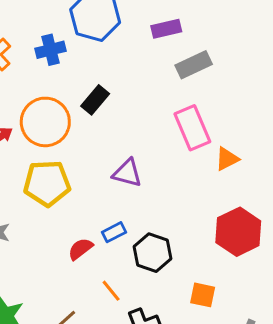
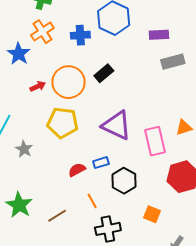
pink rectangle: (192, 128) -> (155, 141), moved
purple triangle: (127, 173) -> (117, 125), size x1.5

